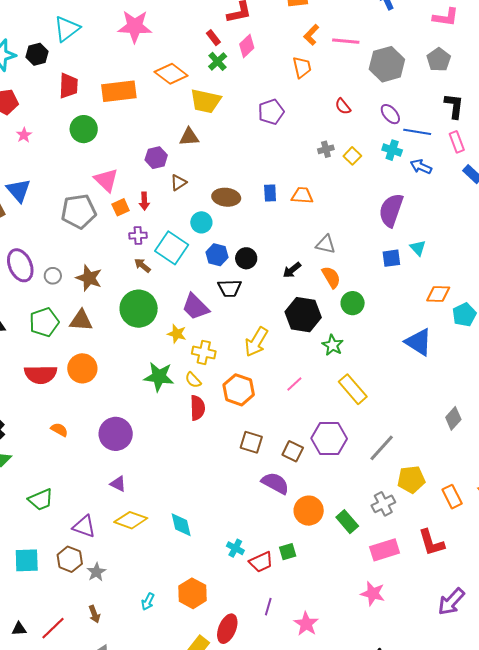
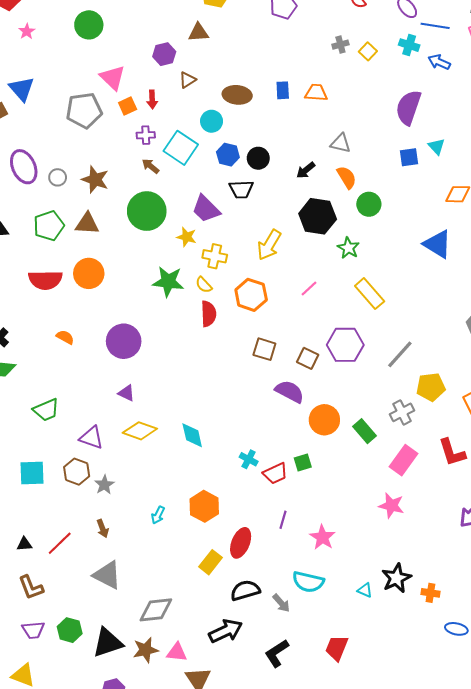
pink rectangle: (385, 550) -> (404, 460), turned -36

